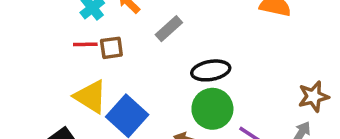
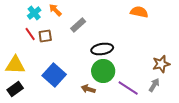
red line: (85, 44) -> (30, 34), turned 56
yellow triangle: (91, 97) -> (15, 65), moved, turned -30

